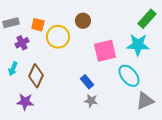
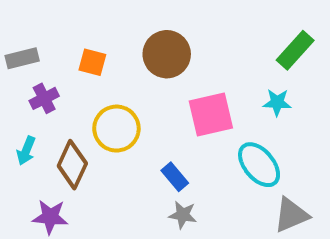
brown circle: (83, 21) -> (167, 54), size x1.5
orange square: (38, 25) -> (92, 62), moved
yellow circle: (58, 37) -> (116, 129), moved
cyan star: (138, 45) -> (277, 102), size x0.6

